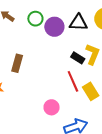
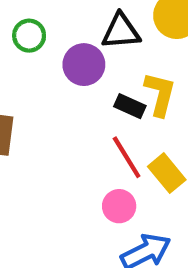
purple circle: (54, 27) -> (84, 65), moved
pink circle: (52, 107) -> (119, 206), moved

